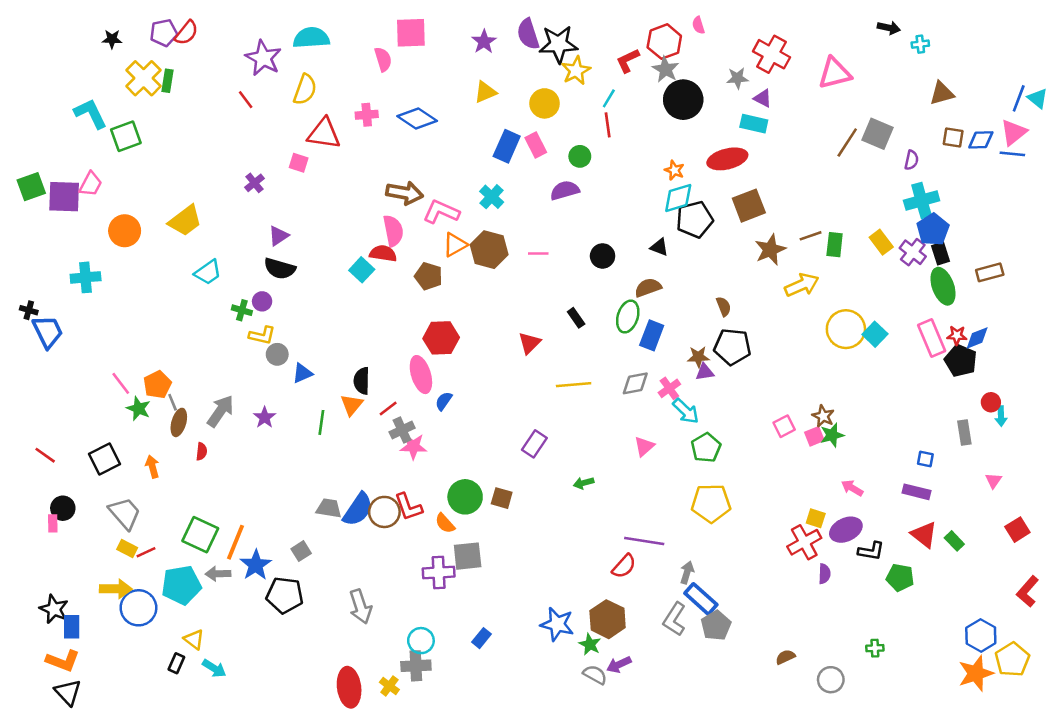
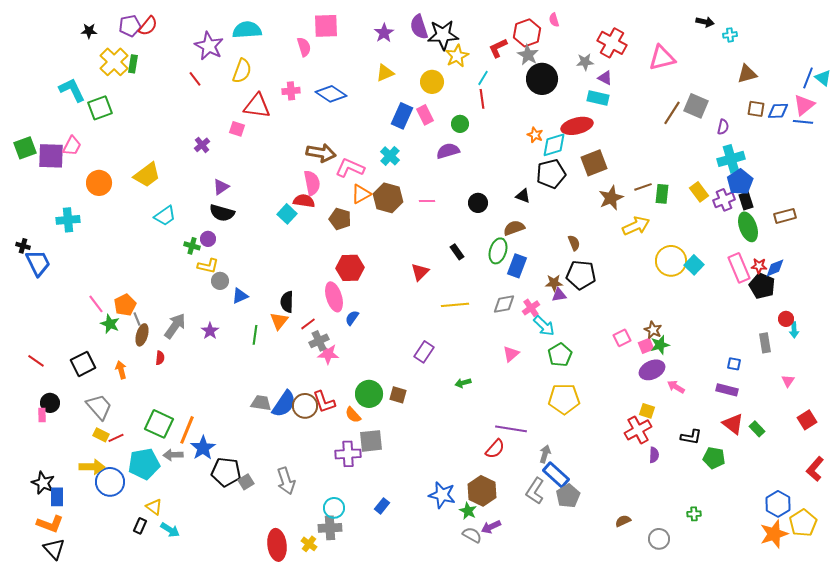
cyan diamond: (678, 198) -> (554, 145), moved
purple cross: (913, 252) -> (724, 200), turned 30
purple ellipse: (846, 530) -> (652, 370), moved
gray square: (301, 551) -> (246, 482), moved

